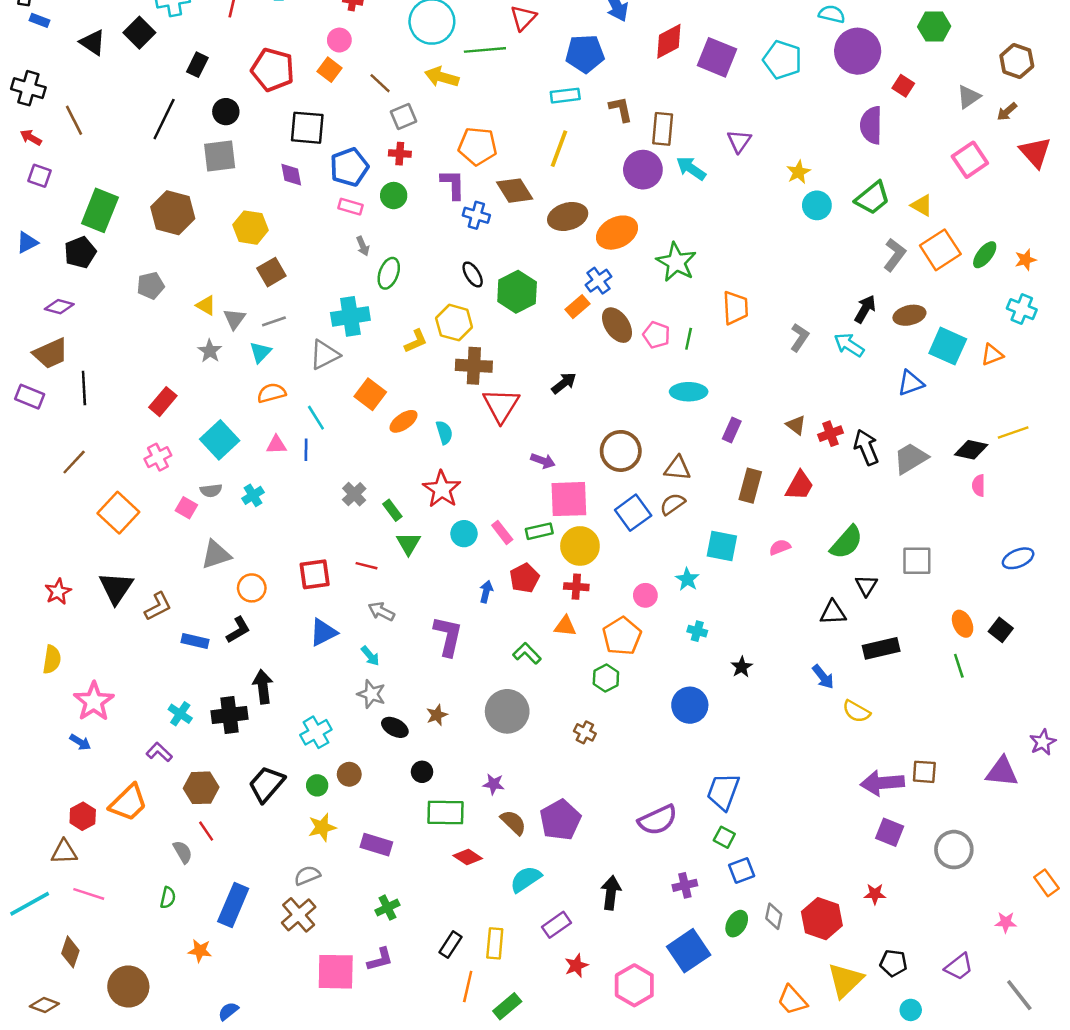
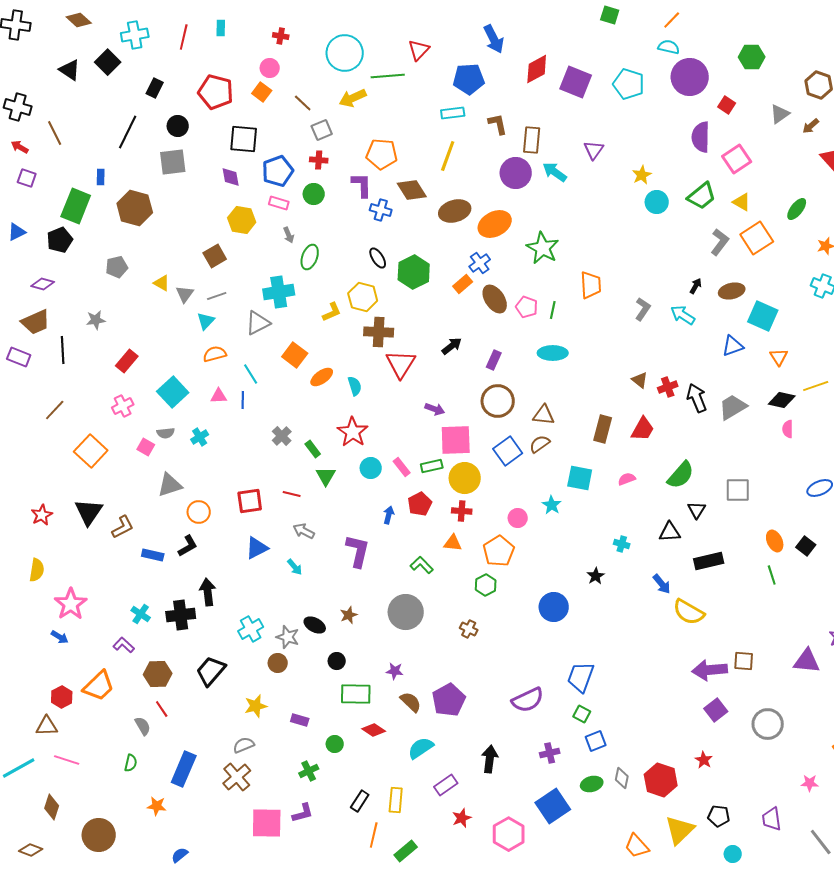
blue rectangle: (39, 20) -> (101, 177), moved, turned 70
yellow arrow: (442, 77) -> (353, 98), turned -40
pink square: (970, 160) -> (737, 159), moved
yellow hexagon: (251, 228) -> (242, 220), moved
green ellipse: (985, 255) -> (797, 209), moved
black arrow: (865, 309) -> (696, 286), size x0.7
gray star: (210, 351) -> (96, 320), moved, turned 30
orange triangle: (992, 355) -> (779, 357), moved, turned -42
purple rectangle: (732, 430) -> (494, 360), moved
cyan cross: (697, 631) -> (622, 544), moved
gray star: (371, 694) -> (288, 637), moved
yellow semicircle: (856, 711) -> (689, 612), size x1.4
green circle: (317, 785) -> (335, 744), moved
purple square: (890, 832) -> (716, 710), turned 30
purple rectangle: (376, 845) -> (300, 720), size x0.7
red star: (875, 894) -> (704, 760), turned 30
green ellipse: (737, 924) -> (592, 784), turned 45
purple trapezoid: (959, 967) -> (772, 819), turned 120

